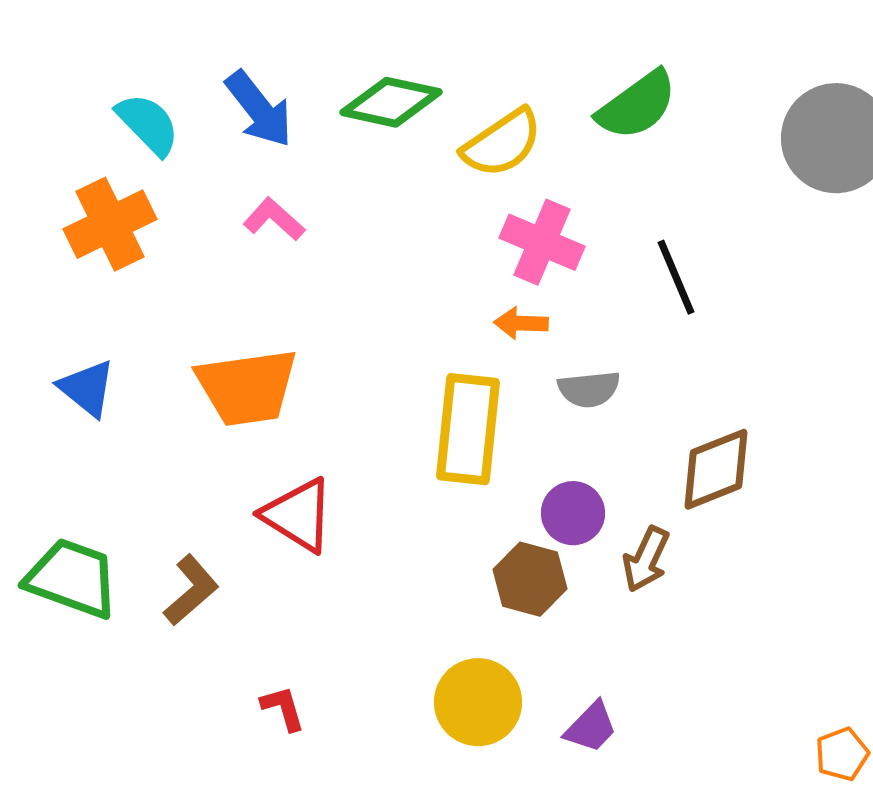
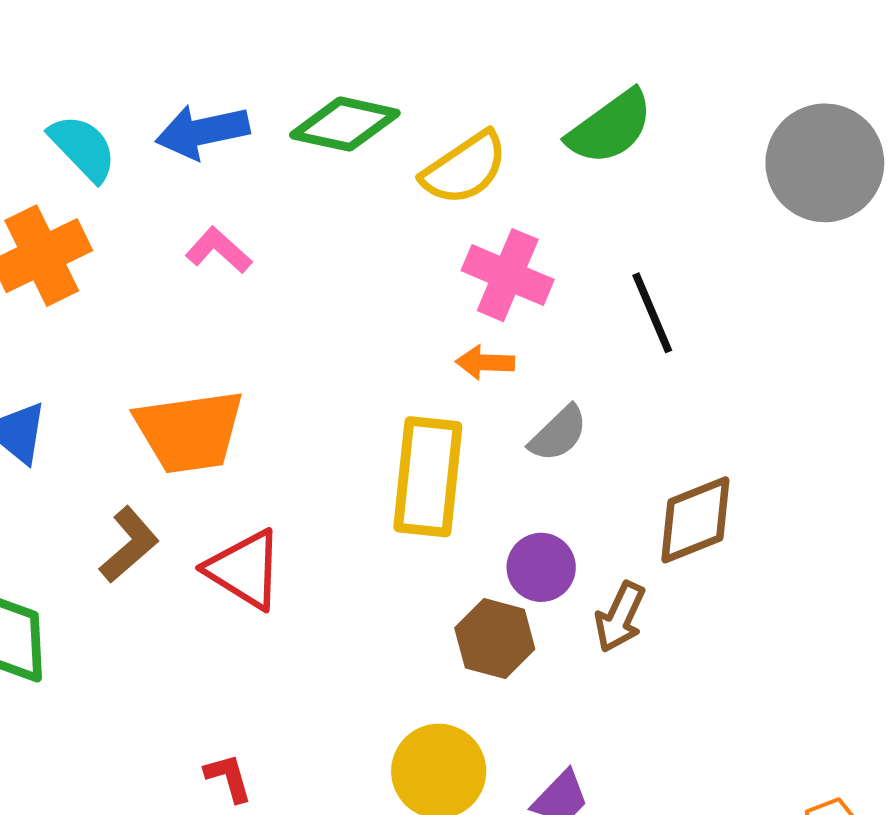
blue arrow: (259, 109) -> (202, 132), turned 116
gray semicircle: (589, 389) -> (558, 434), turned -38
brown L-shape: (191, 590) -> (129, 545), moved

